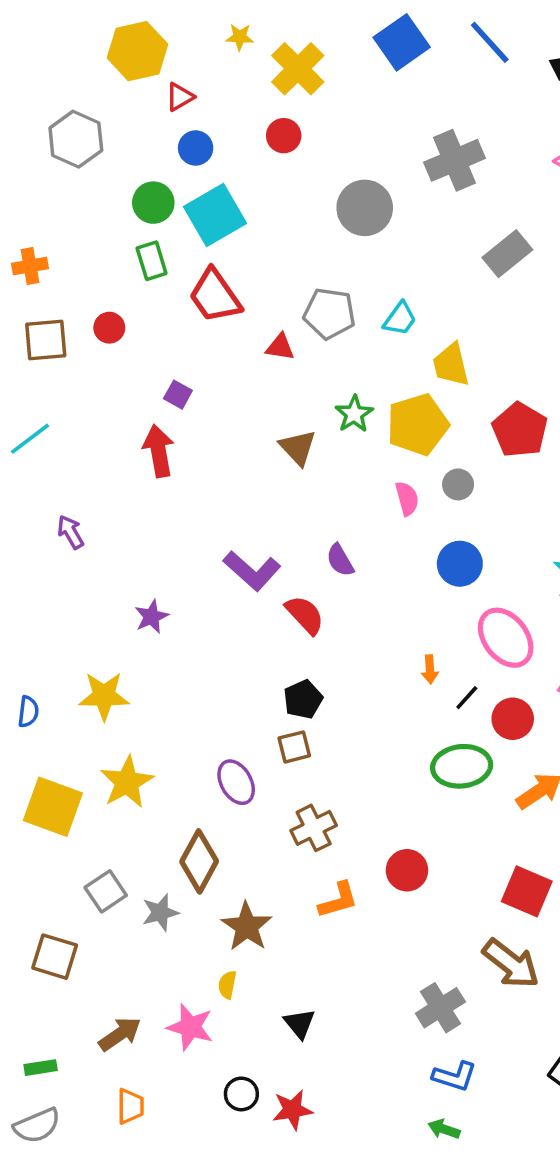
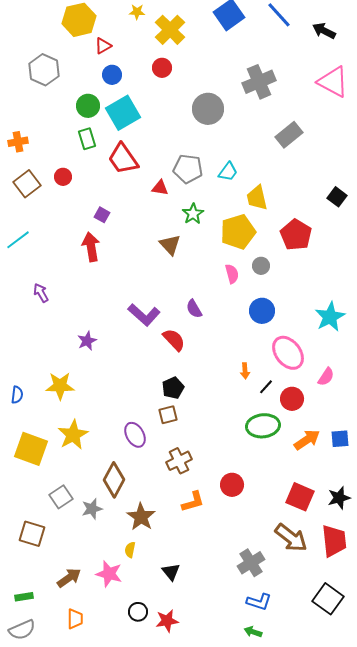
brown square: (46, 340) -> (27, 184), turned -32
green star: (354, 414) -> (193, 214), moved

